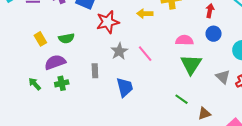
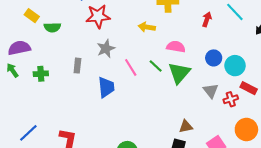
yellow arrow: (145, 14) -> (147, 27), moved
blue circle: (214, 34) -> (214, 58), moved
yellow rectangle: (40, 39) -> (32, 16), moved, turned -32
pink line: (145, 54) -> (131, 67), moved
purple semicircle: (55, 62) -> (19, 48), moved
green line: (181, 99) -> (156, 66), moved

